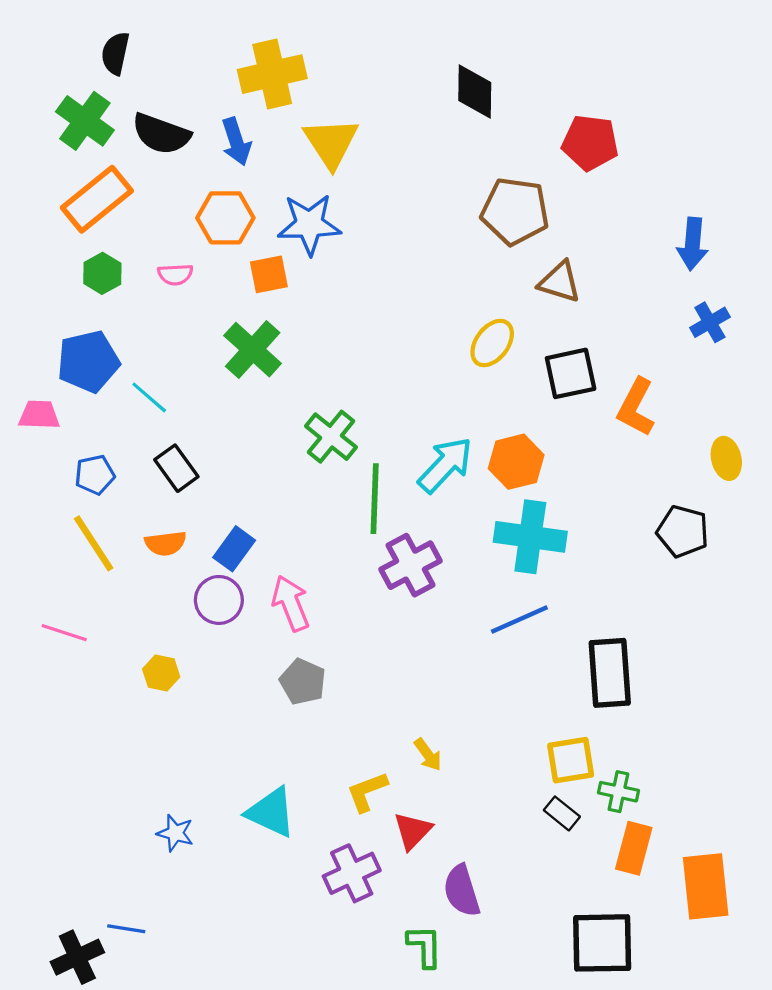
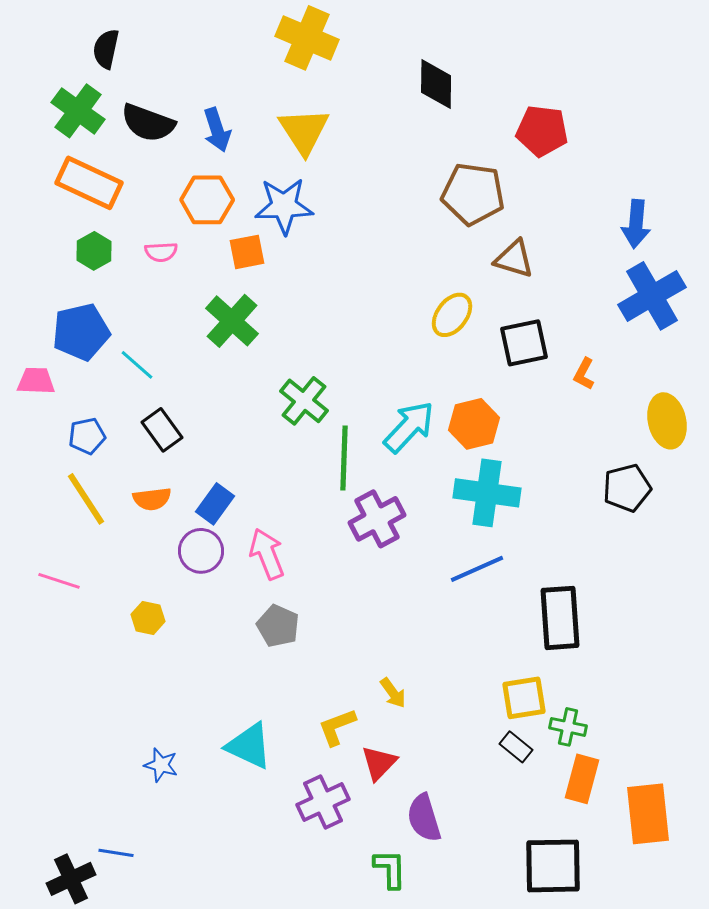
yellow cross: (272, 74) -> (307, 38), moved, turned 36
orange rectangle: (97, 199) -> (89, 183), turned 64
blue cross: (710, 322) -> (652, 296), size x1.8
orange L-shape: (636, 407) -> (584, 374), size x0.6
yellow ellipse: (726, 458) -> (667, 421), size x1.4
black pentagon: (683, 531) -> (627, 488), turned -30

